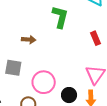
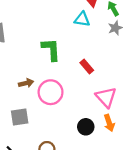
red rectangle: (95, 38) -> (87, 67), moved
pink circle: (44, 82) -> (51, 92), moved

